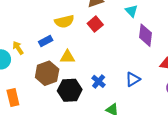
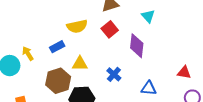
purple diamond: (145, 35) -> (137, 46), moved
blue triangle: (133, 79) -> (149, 88), turned 35
blue cross: (99, 81) -> (114, 74), moved

